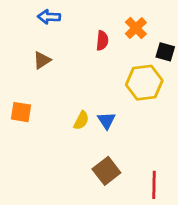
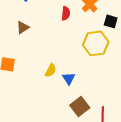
blue triangle: (106, 120) -> (69, 78), moved
brown square: (106, 171) -> (80, 106), moved

